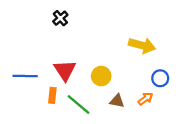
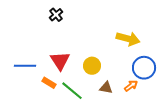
blue circle: (160, 78) -> (144, 68), size x1.5
orange rectangle: (52, 95) -> (49, 83), turned -64

